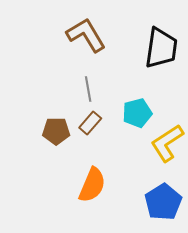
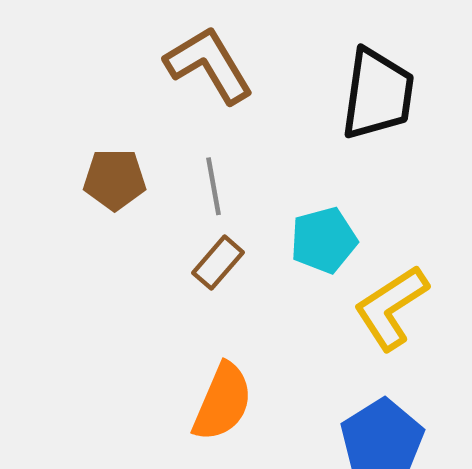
brown pentagon: (56, 131) -> (115, 179), moved

